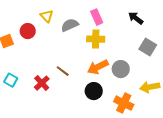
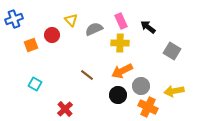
black arrow: (136, 18) -> (148, 27), moved
gray circle: (121, 69) -> (141, 86), moved
red cross: (42, 83) -> (65, 109), moved

